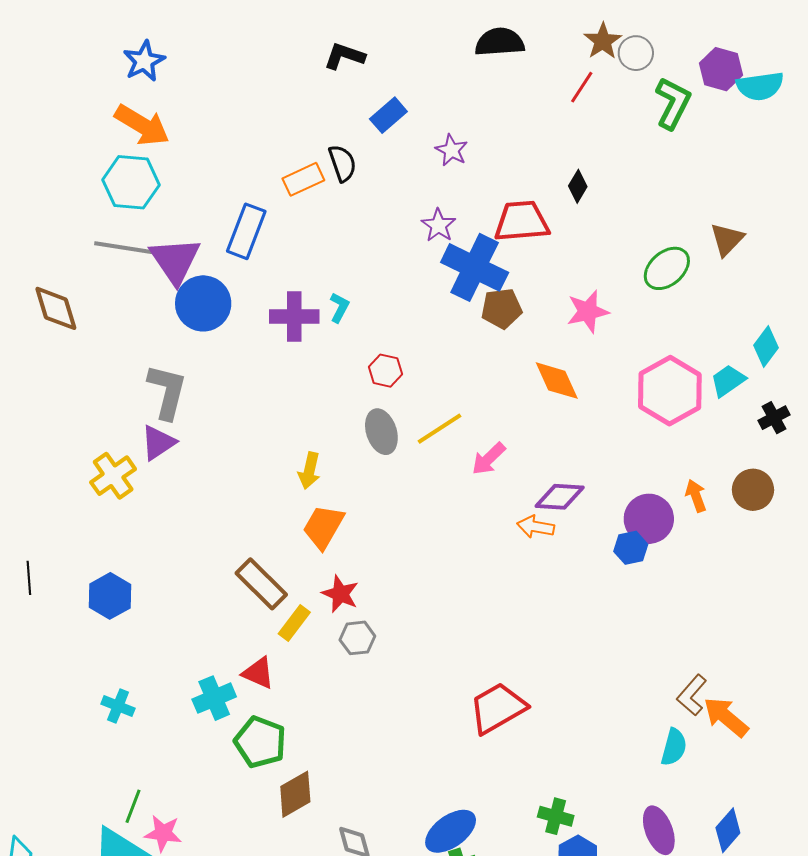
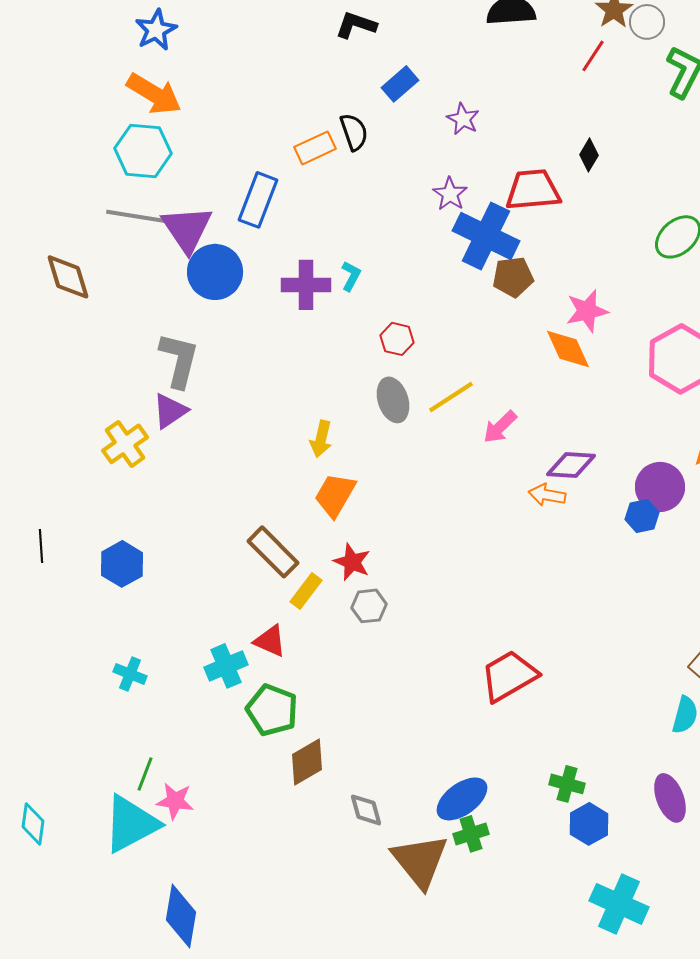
pink star: (588, 311) -> (587, 311), moved

